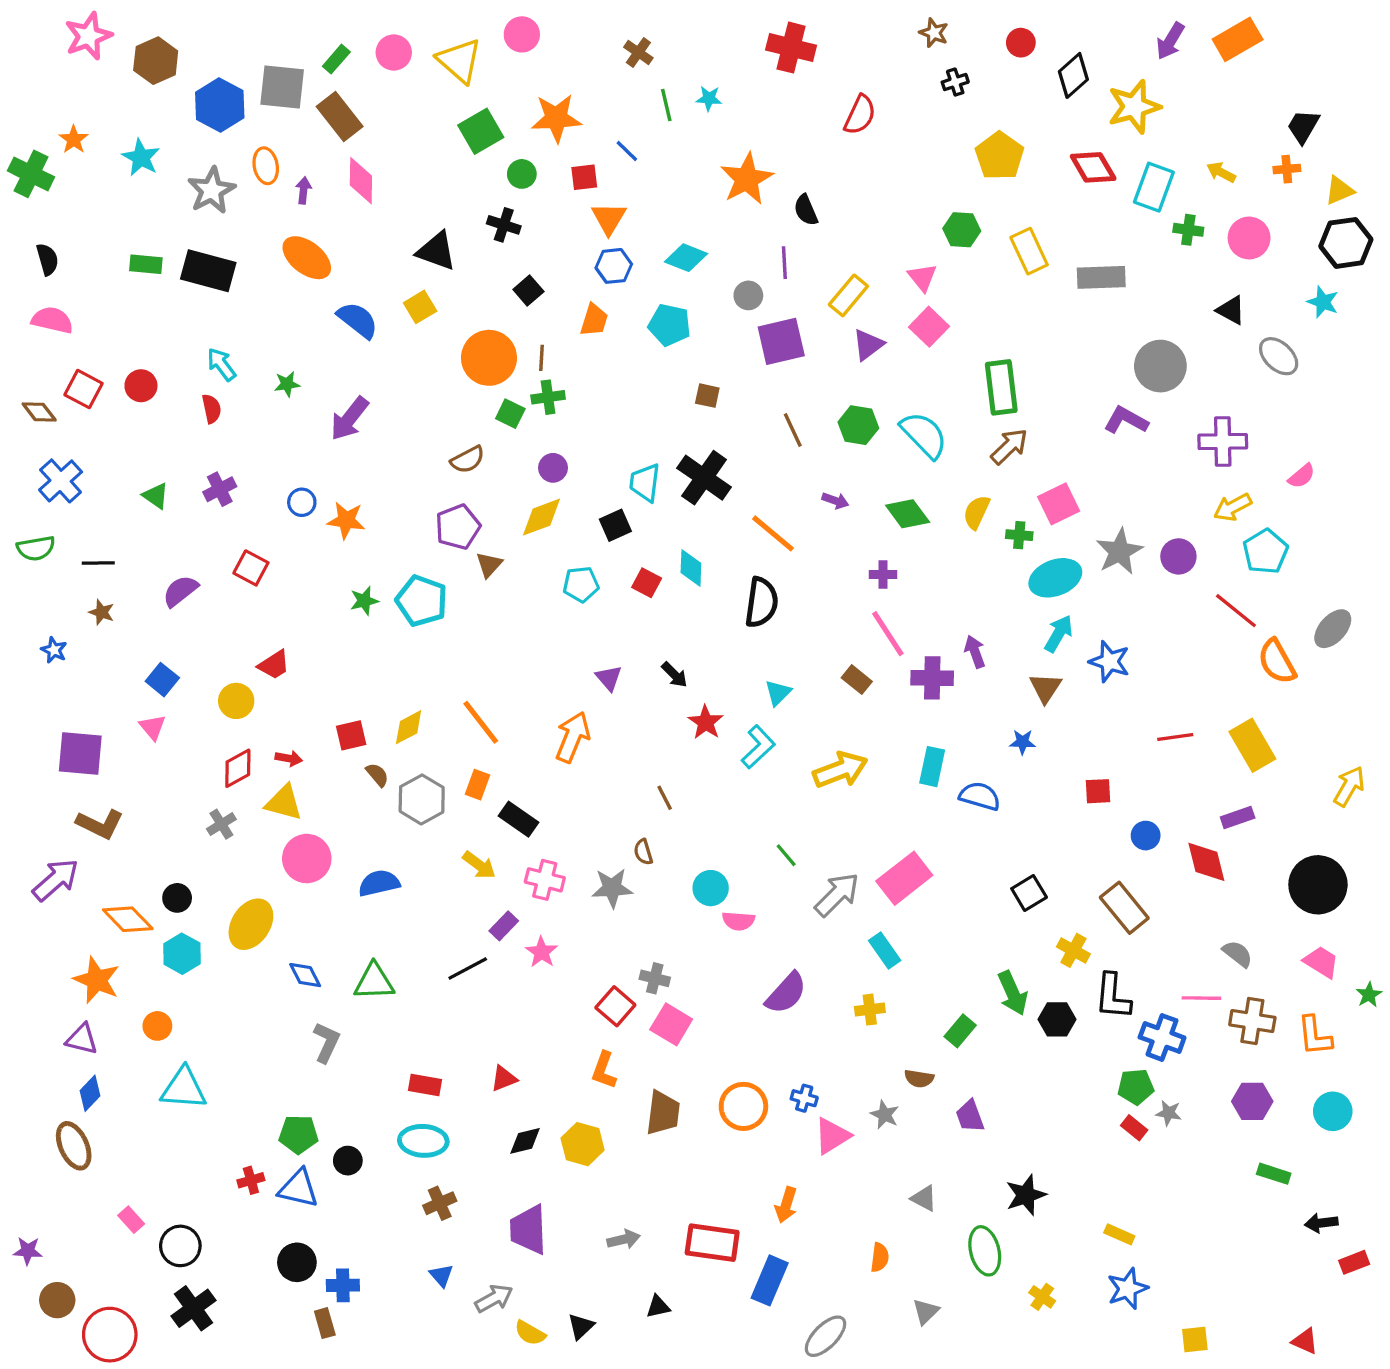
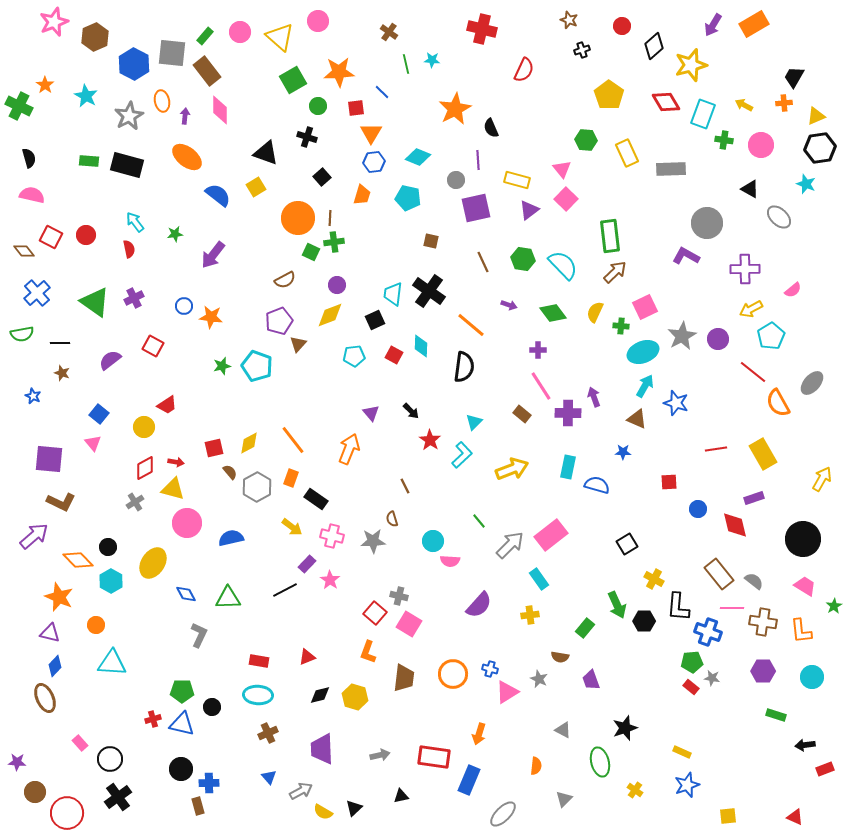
yellow rectangle: (848, 295) -> (517, 180), turned 65
green triangle: (156, 496) -> (95, 302), size x1.8
brown triangle: (1045, 688) -> (637, 419), turned -40
brown rectangle: (1124, 908) -> (719, 574), moved

